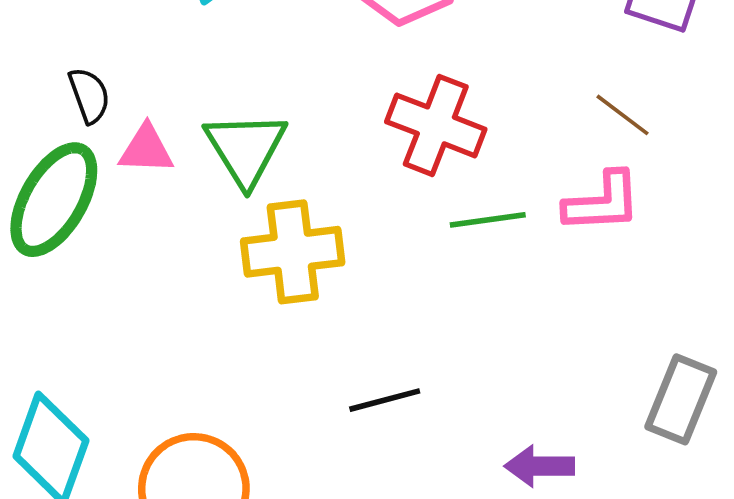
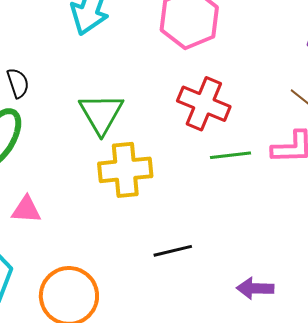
pink triangle: (146, 149) -> (26, 210), moved

